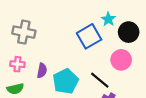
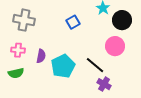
blue square: (89, 36) -> (73, 22), moved, size x0.6

